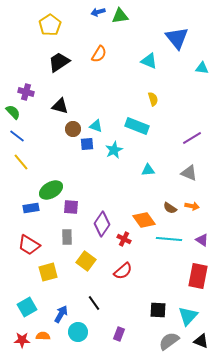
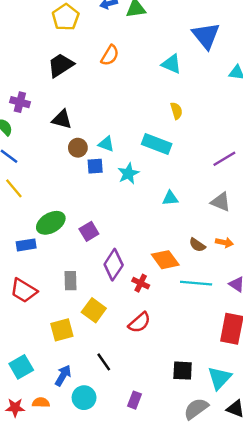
yellow pentagon: (50, 25) -> (66, 17), moved
purple square: (71, 207) -> (89, 231), moved, turned -35
yellow square: (48, 272) -> (62, 330), moved

